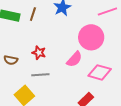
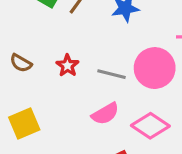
pink semicircle: (74, 59) -> (105, 114), moved
gray line: (40, 75) -> (112, 74), moved

